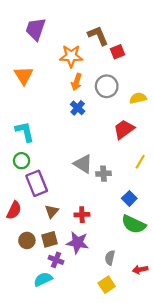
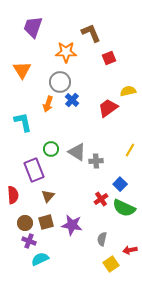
red square: (117, 52) -> (109, 58), moved
orange arrow: (76, 82) -> (48, 104), moved
gray circle: (107, 86) -> (60, 82), moved
red trapezoid: (124, 129) -> (108, 108), moved
green circle: (22, 161) -> (51, 149), moved
red semicircle: (14, 210) -> (13, 195), turned -30
red cross: (82, 215) -> (101, 199), moved, turned -32
purple cross: (56, 260) -> (29, 241), moved
yellow square: (107, 285) -> (111, 264), moved

